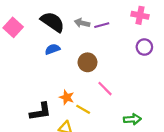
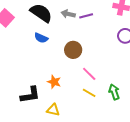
blue semicircle: (53, 49) -> (41, 38), turned -136
yellow line: (83, 109) -> (89, 93), moved
green arrow: (132, 119) -> (114, 92), moved, turned -105

